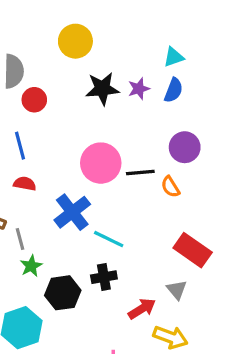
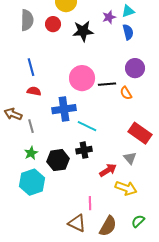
purple star: (139, 89) -> (109, 17), moved
blue semicircle: (174, 90) -> (128, 32), turned -35
red circle: (34, 100) -> (53, 24), moved
blue cross: (72, 212) -> (64, 109), turned 30
green star: (31, 266) -> (31, 153), moved

